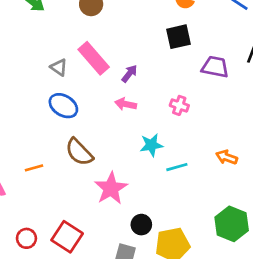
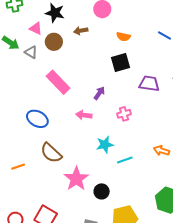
gray triangle: (59, 67) -> (31, 52), moved
purple arrow: (129, 74) -> (99, 93), moved
pink cross: (179, 105) -> (124, 114), turned -32
black circle: (141, 225) -> (102, 191), moved

